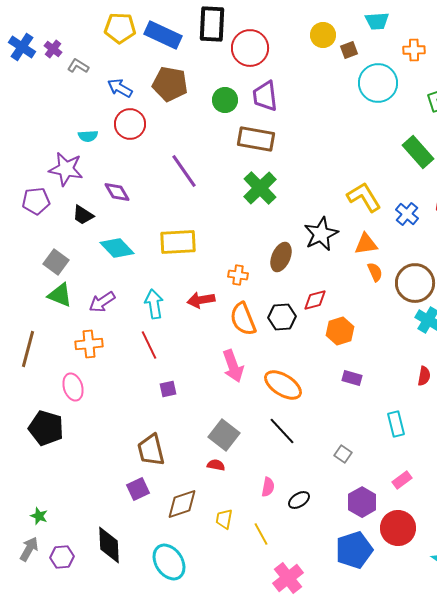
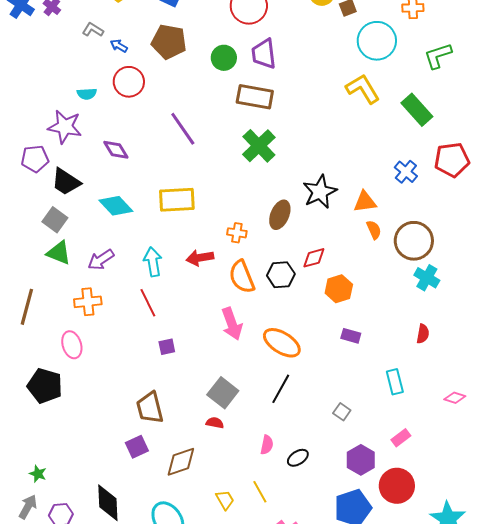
gray L-shape: (78, 66) -> (93, 30), moved
blue arrow: (120, 88) -> (119, 46), size x0.7
yellow L-shape: (364, 197) -> (363, 89), moved
black trapezoid: (83, 215) -> (66, 182), moved, size x1.4
black line: (282, 431) -> (281, 389), turned 72
yellow trapezoid: (224, 519) -> (225, 500), moved, turned 140

